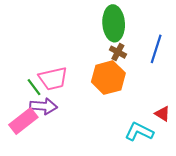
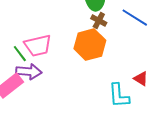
blue line: (156, 49) -> (135, 18), turned -76
cyan L-shape: (139, 132) -> (119, 96), turned -120

